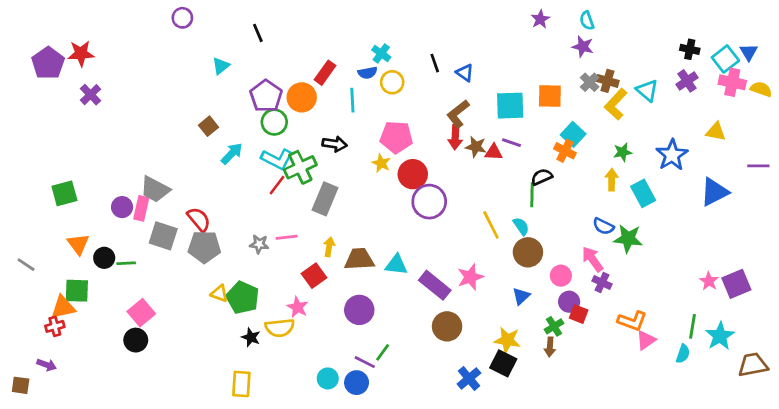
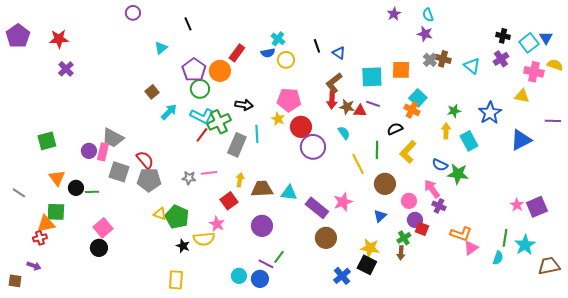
purple pentagon: (48, 63) -> (18, 36), moved
pink cross: (732, 82) -> (534, 72), moved
cyan line: (352, 100) -> (257, 134), moved
yellow L-shape: (616, 104) -> (408, 152), moved
green line: (532, 195) -> (377, 150), moved
cyan semicircle: (521, 226) -> (344, 133), moved

